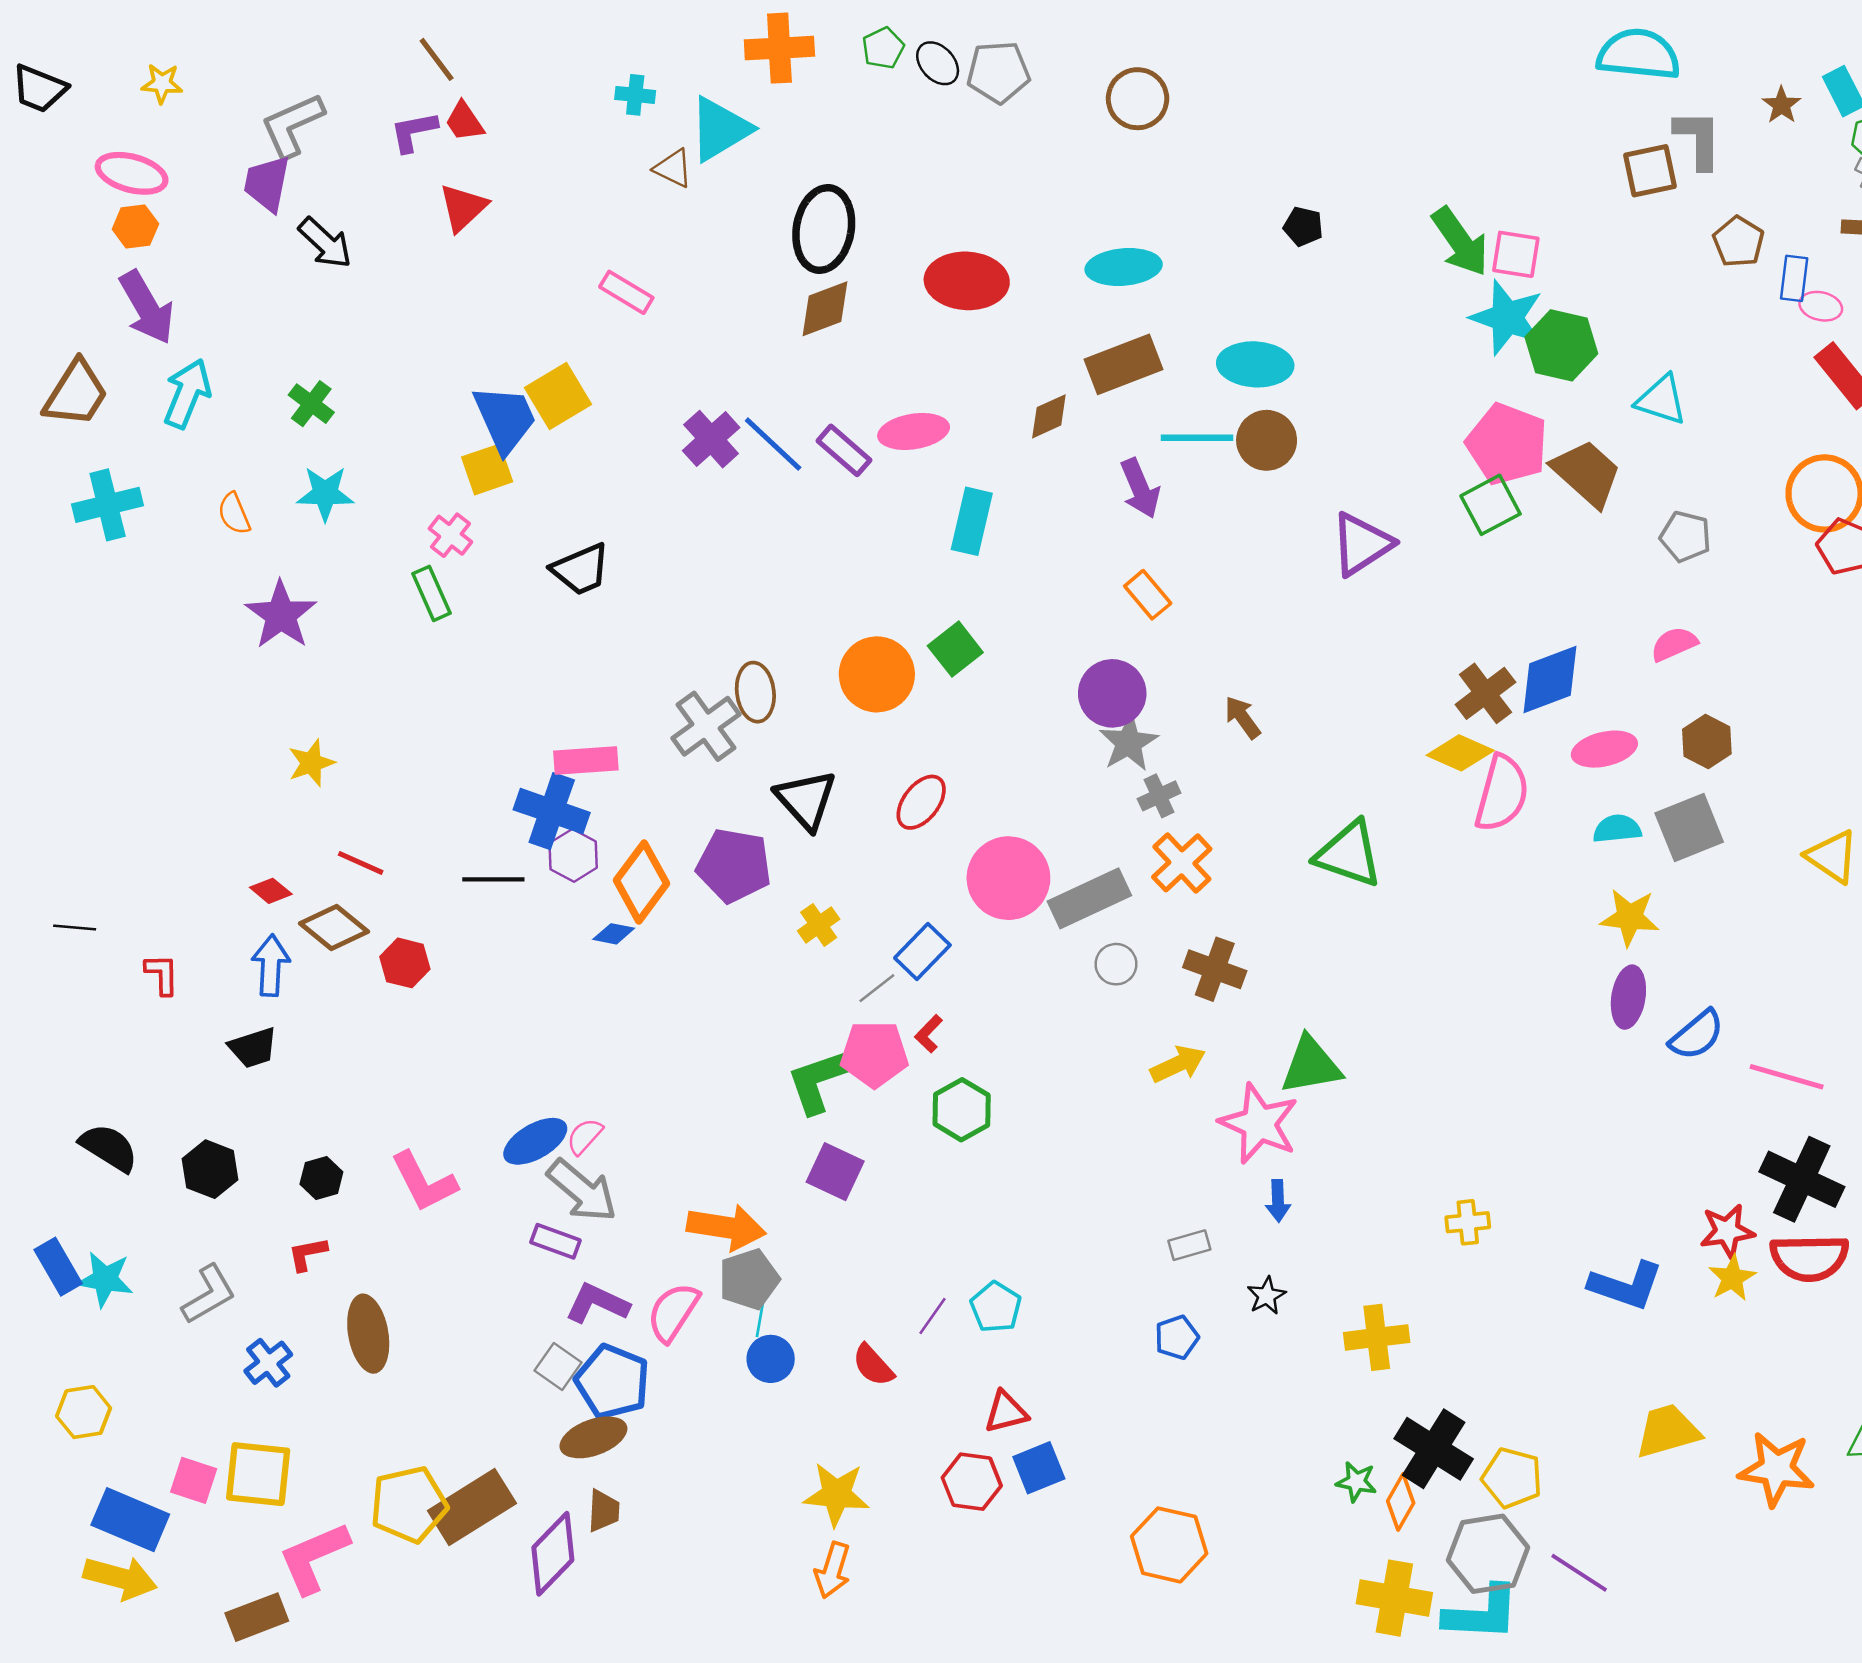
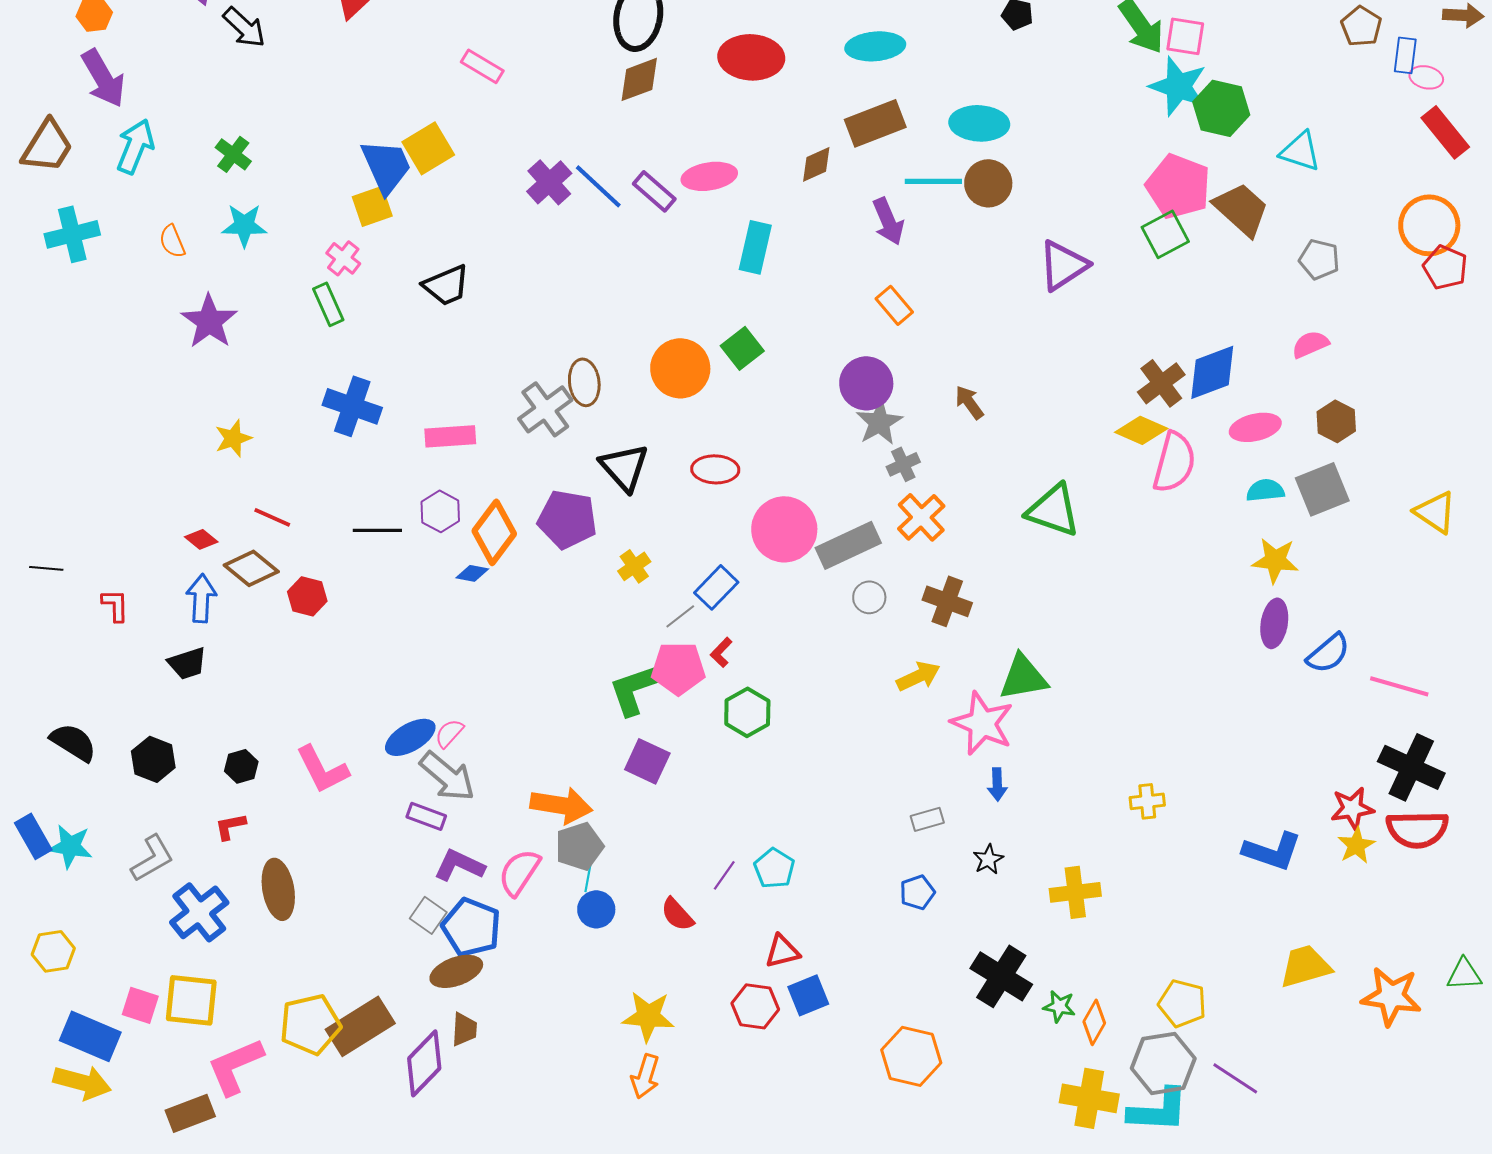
red ellipse: (921, 802) -> (715, 469), turned 54
blue cross: (552, 811) -> (352, 406), moved
blue cross: (268, 1363) -> (199, 912), size x1.5
black cross: (1434, 1449) -> (1001, 976), moved

